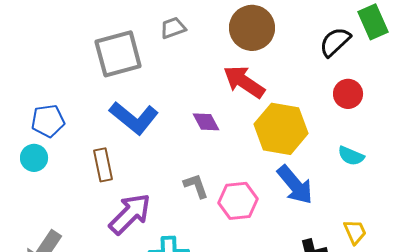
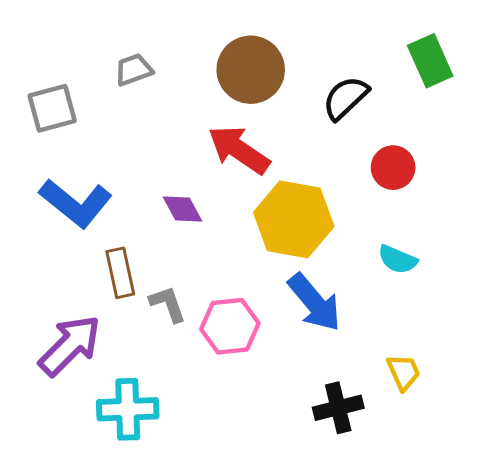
black semicircle: (335, 42) -> (346, 98), moved
gray square: (118, 54) -> (52, 108), size x0.7
brown rectangle: (103, 165) -> (120, 273), moved

